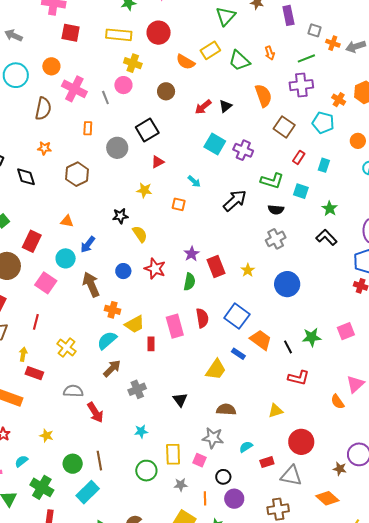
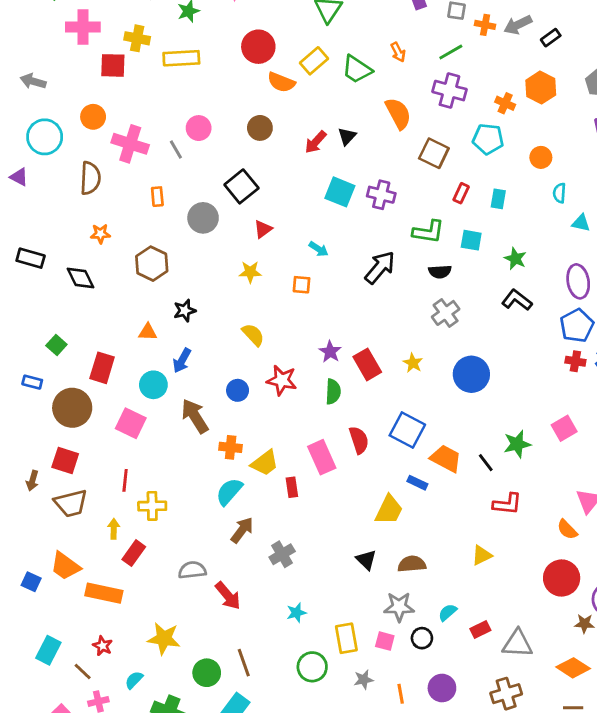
red circle: (159, 33) -> (258, 47), moved
yellow cross: (133, 63) -> (137, 38), moved
purple cross: (301, 85) -> (449, 91), turned 30
black star: (120, 216) -> (185, 311), moved
yellow cross: (67, 348) -> (152, 506), moved, turned -30
red rectangle: (34, 373) -> (134, 553), turned -66
black triangle: (180, 400) -> (366, 560), moved
yellow star: (46, 436) -> (164, 639), size x1.6
red circle: (301, 442) -> (562, 578), moved
black circle: (223, 477) -> (422, 638), moved

